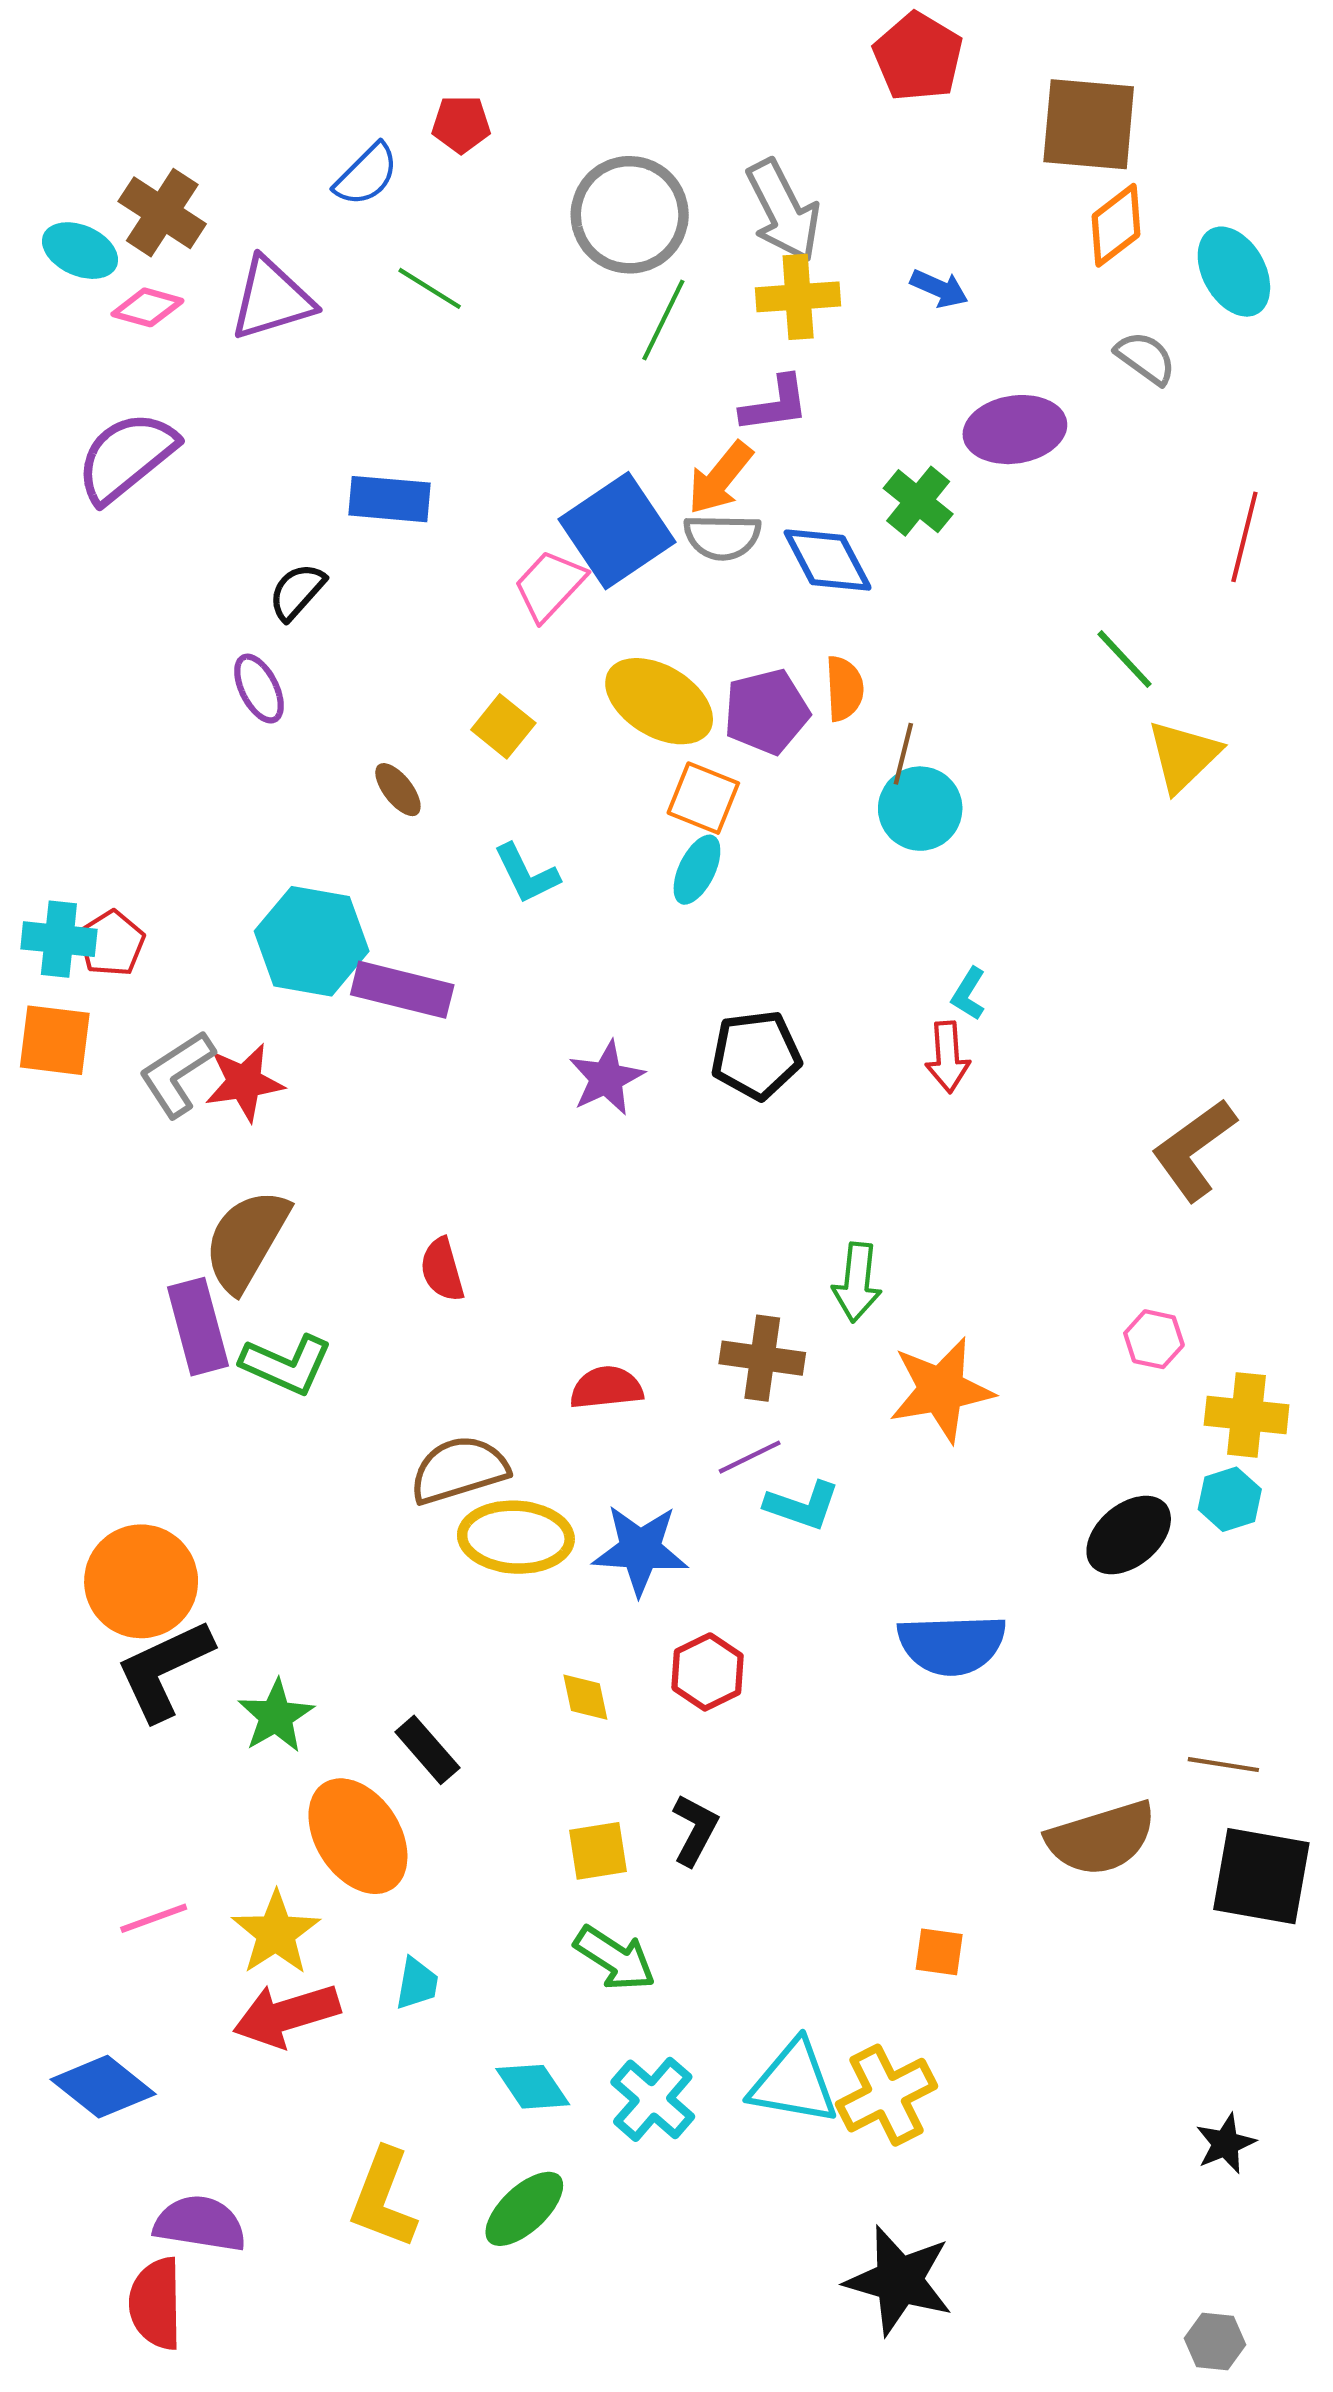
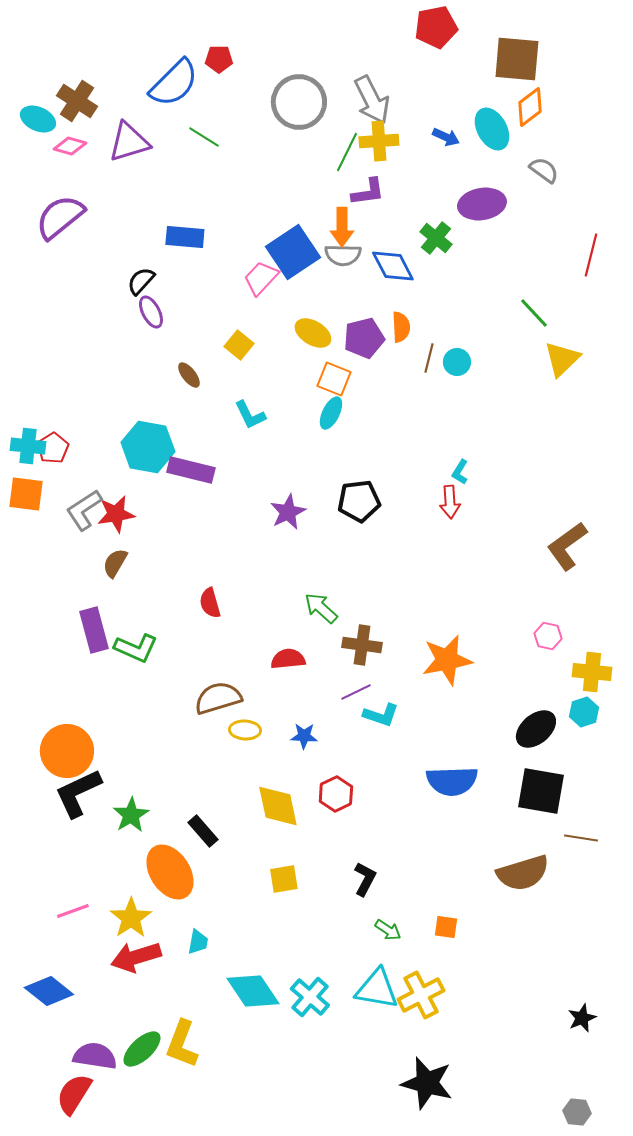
red pentagon: (918, 57) -> (436, 27), turned 30
blue semicircle: (366, 175) -> (174, 83), size x1.6
cyan ellipse: (1234, 272) -> (492, 129), moved
green line: (663, 320) -> (347, 152), moved
orange arrow: (720, 478) -> (342, 227), turned -39
purple ellipse: (259, 689) -> (151, 312), moved
yellow ellipse: (659, 701) -> (313, 333), size x0.7
cyan circle: (920, 809) -> (457, 362), moved, size x0.7
brown semicircle: (246, 1240) -> (115, 563), moved, size x0.6
green arrow: (857, 1282) -> (321, 608), moved, turned 126
yellow ellipse: (516, 1537) -> (245, 730), size x0.6
blue star: (640, 1550) -> (304, 736), size x0.6
yellow diamond: (585, 1697) -> (278, 806), size x1.8
black L-shape: (695, 1830) -> (365, 879), moved
black square: (1261, 1876) -> (541, 791), moved
green arrow: (615, 1958) -> (388, 930), moved, size x0.7
cyan diamond: (533, 2087) -> (253, 991), size x1.5
green ellipse: (524, 2209) -> (142, 1049), moved
red semicircle: (156, 2304) -> (74, 1094), turned 33

